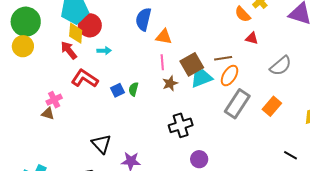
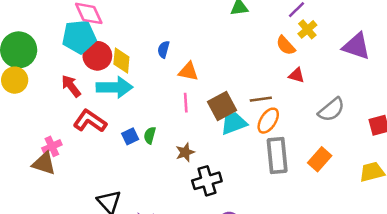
blue semicircle: (143, 19) -> (164, 49), size x0.6
yellow diamond: (76, 33) -> (121, 60), moved
cyan arrow: (104, 51) -> (115, 87), size x2.0
brown star: (170, 83) -> (185, 152), moved
gray rectangle: (237, 104) -> (277, 155), turned -40
brown triangle: (48, 114) -> (44, 163), size x1.5

